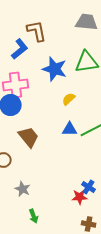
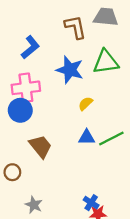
brown L-shape: (37, 31) -> (75, 27), moved
blue cross: (89, 187) -> (91, 203), moved

